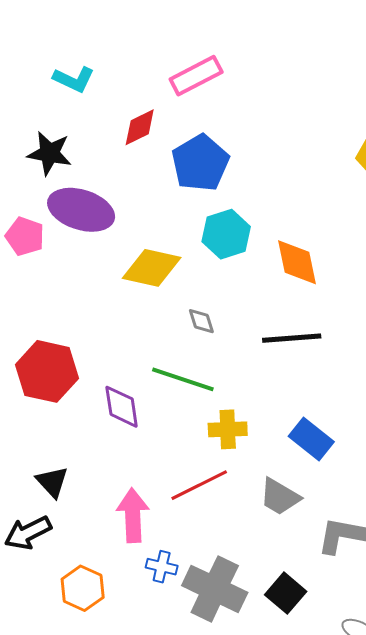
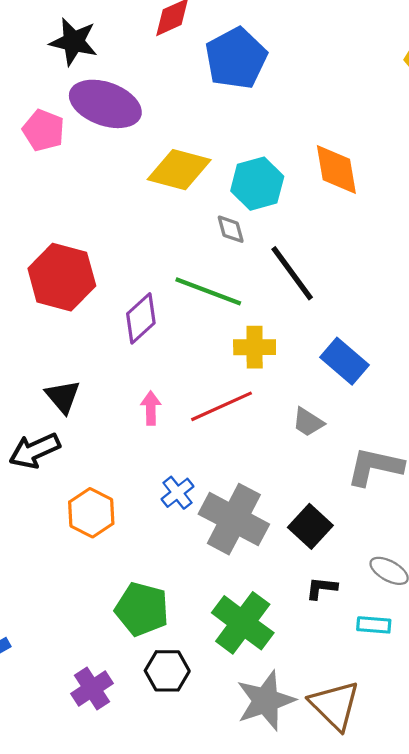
cyan hexagon: (226, 234) -> (257, 184), moved
black line: (292, 338) -> (292, 273), moved, turned 56
purple diamond: (122, 407) -> (141, 318), turned 54
gray trapezoid: (280, 497) -> (308, 422), size x0.7
pink arrow: (133, 515) -> (151, 408), moved, size x0.6
blue cross: (162, 567) -> (178, 493), turned 36

